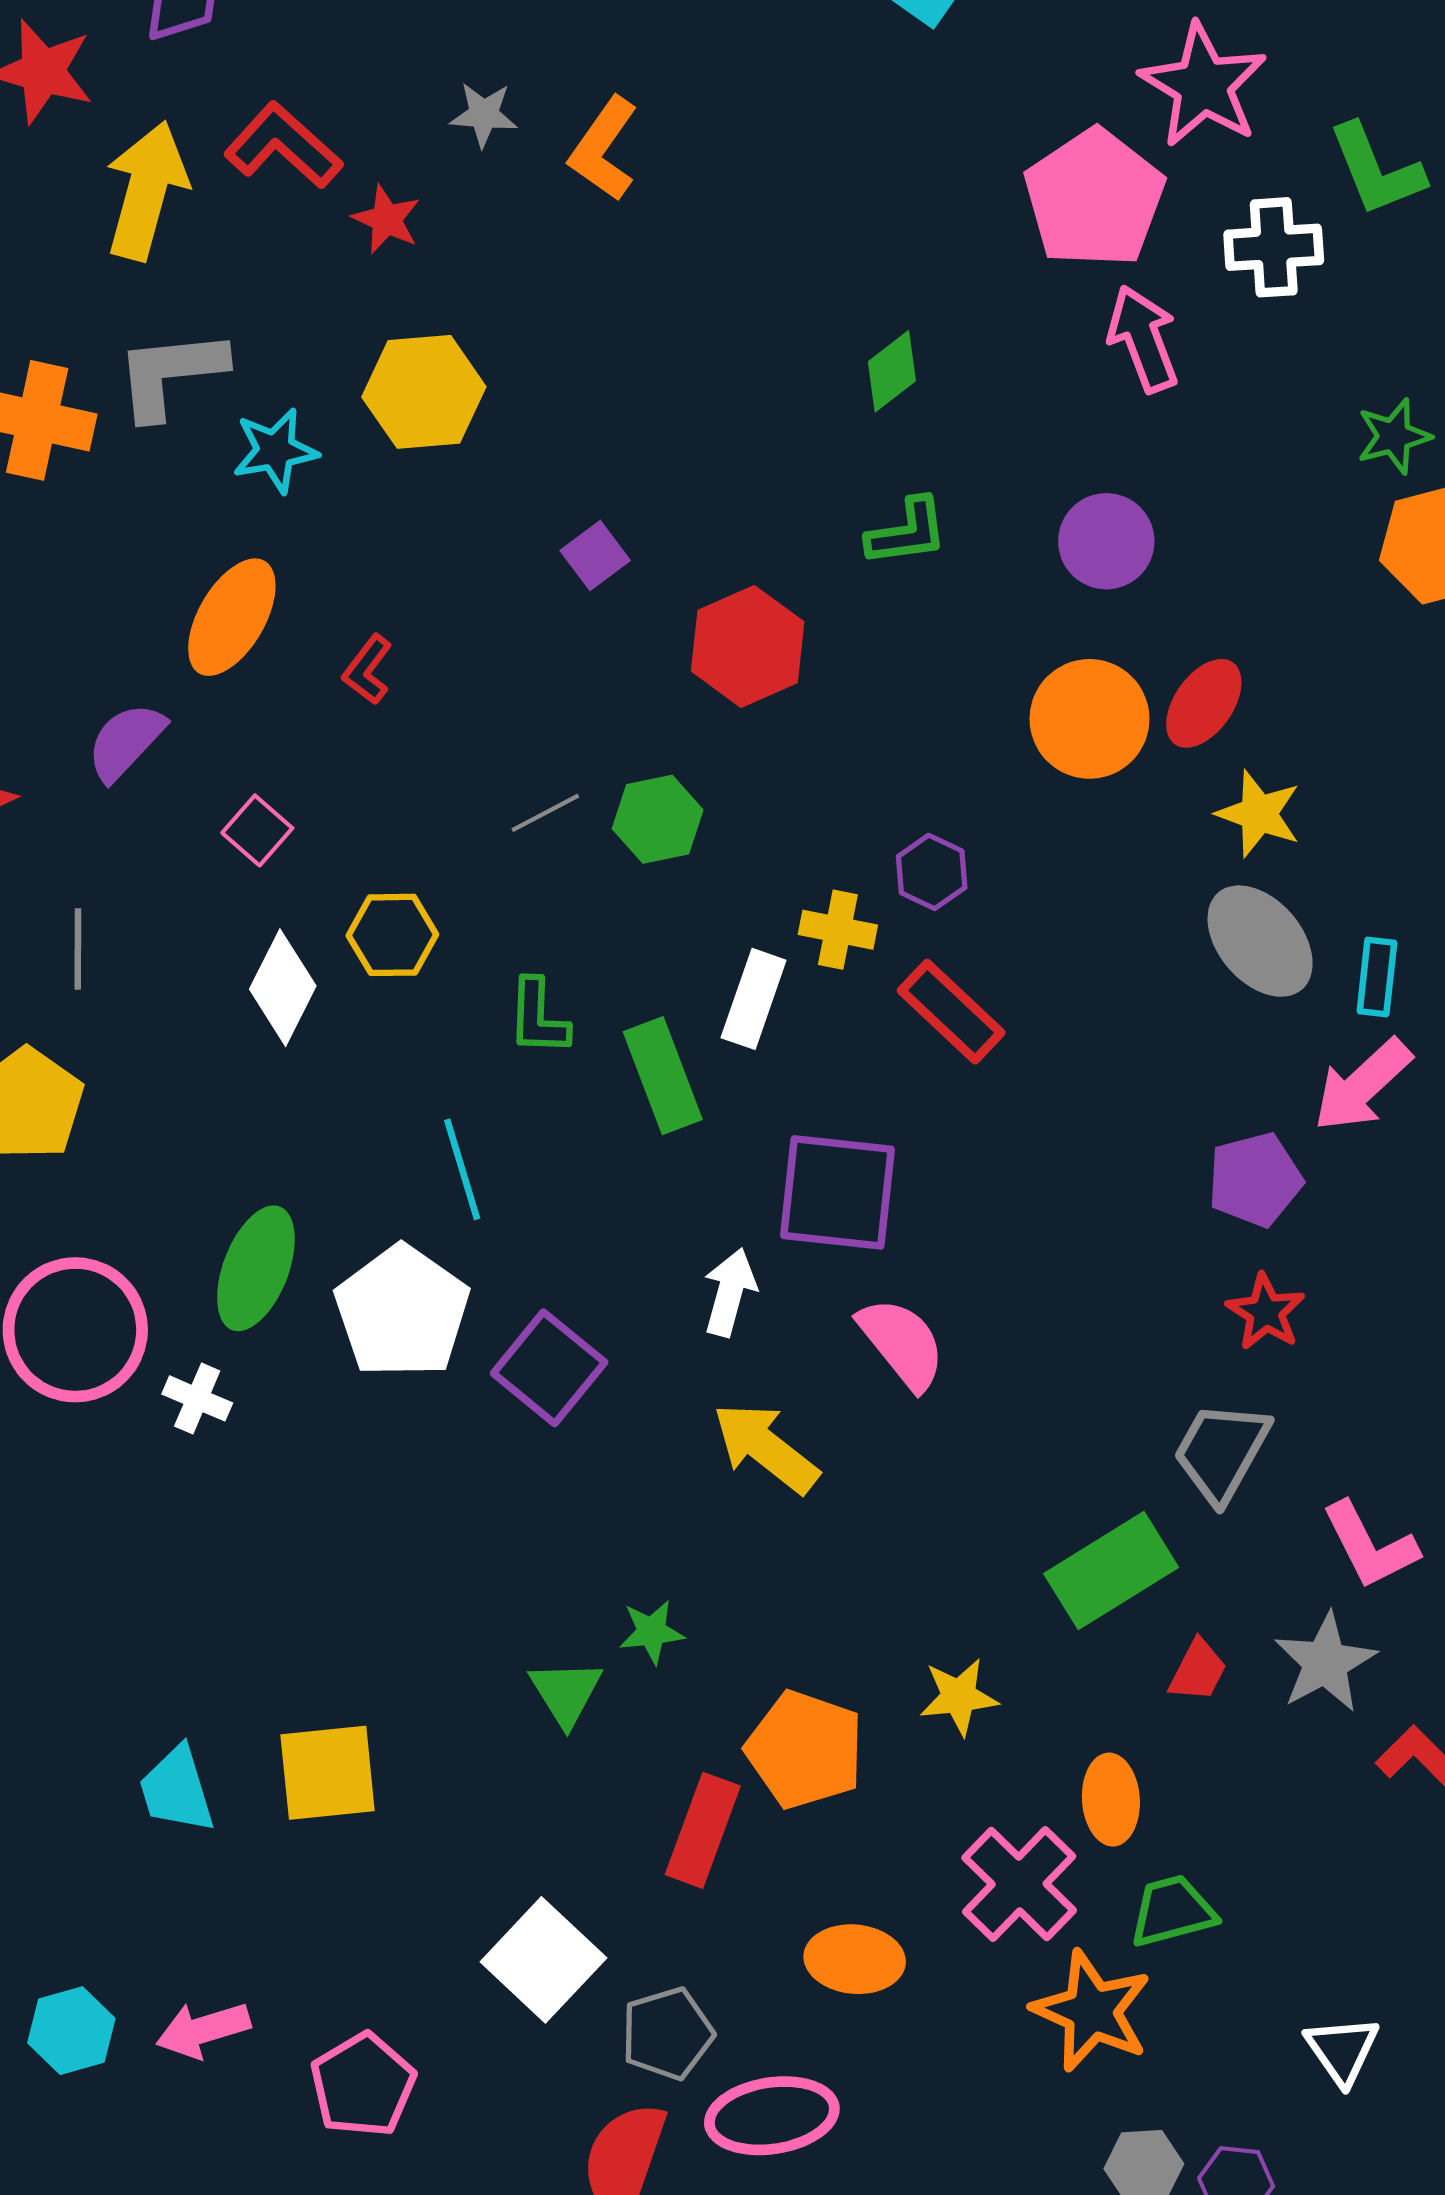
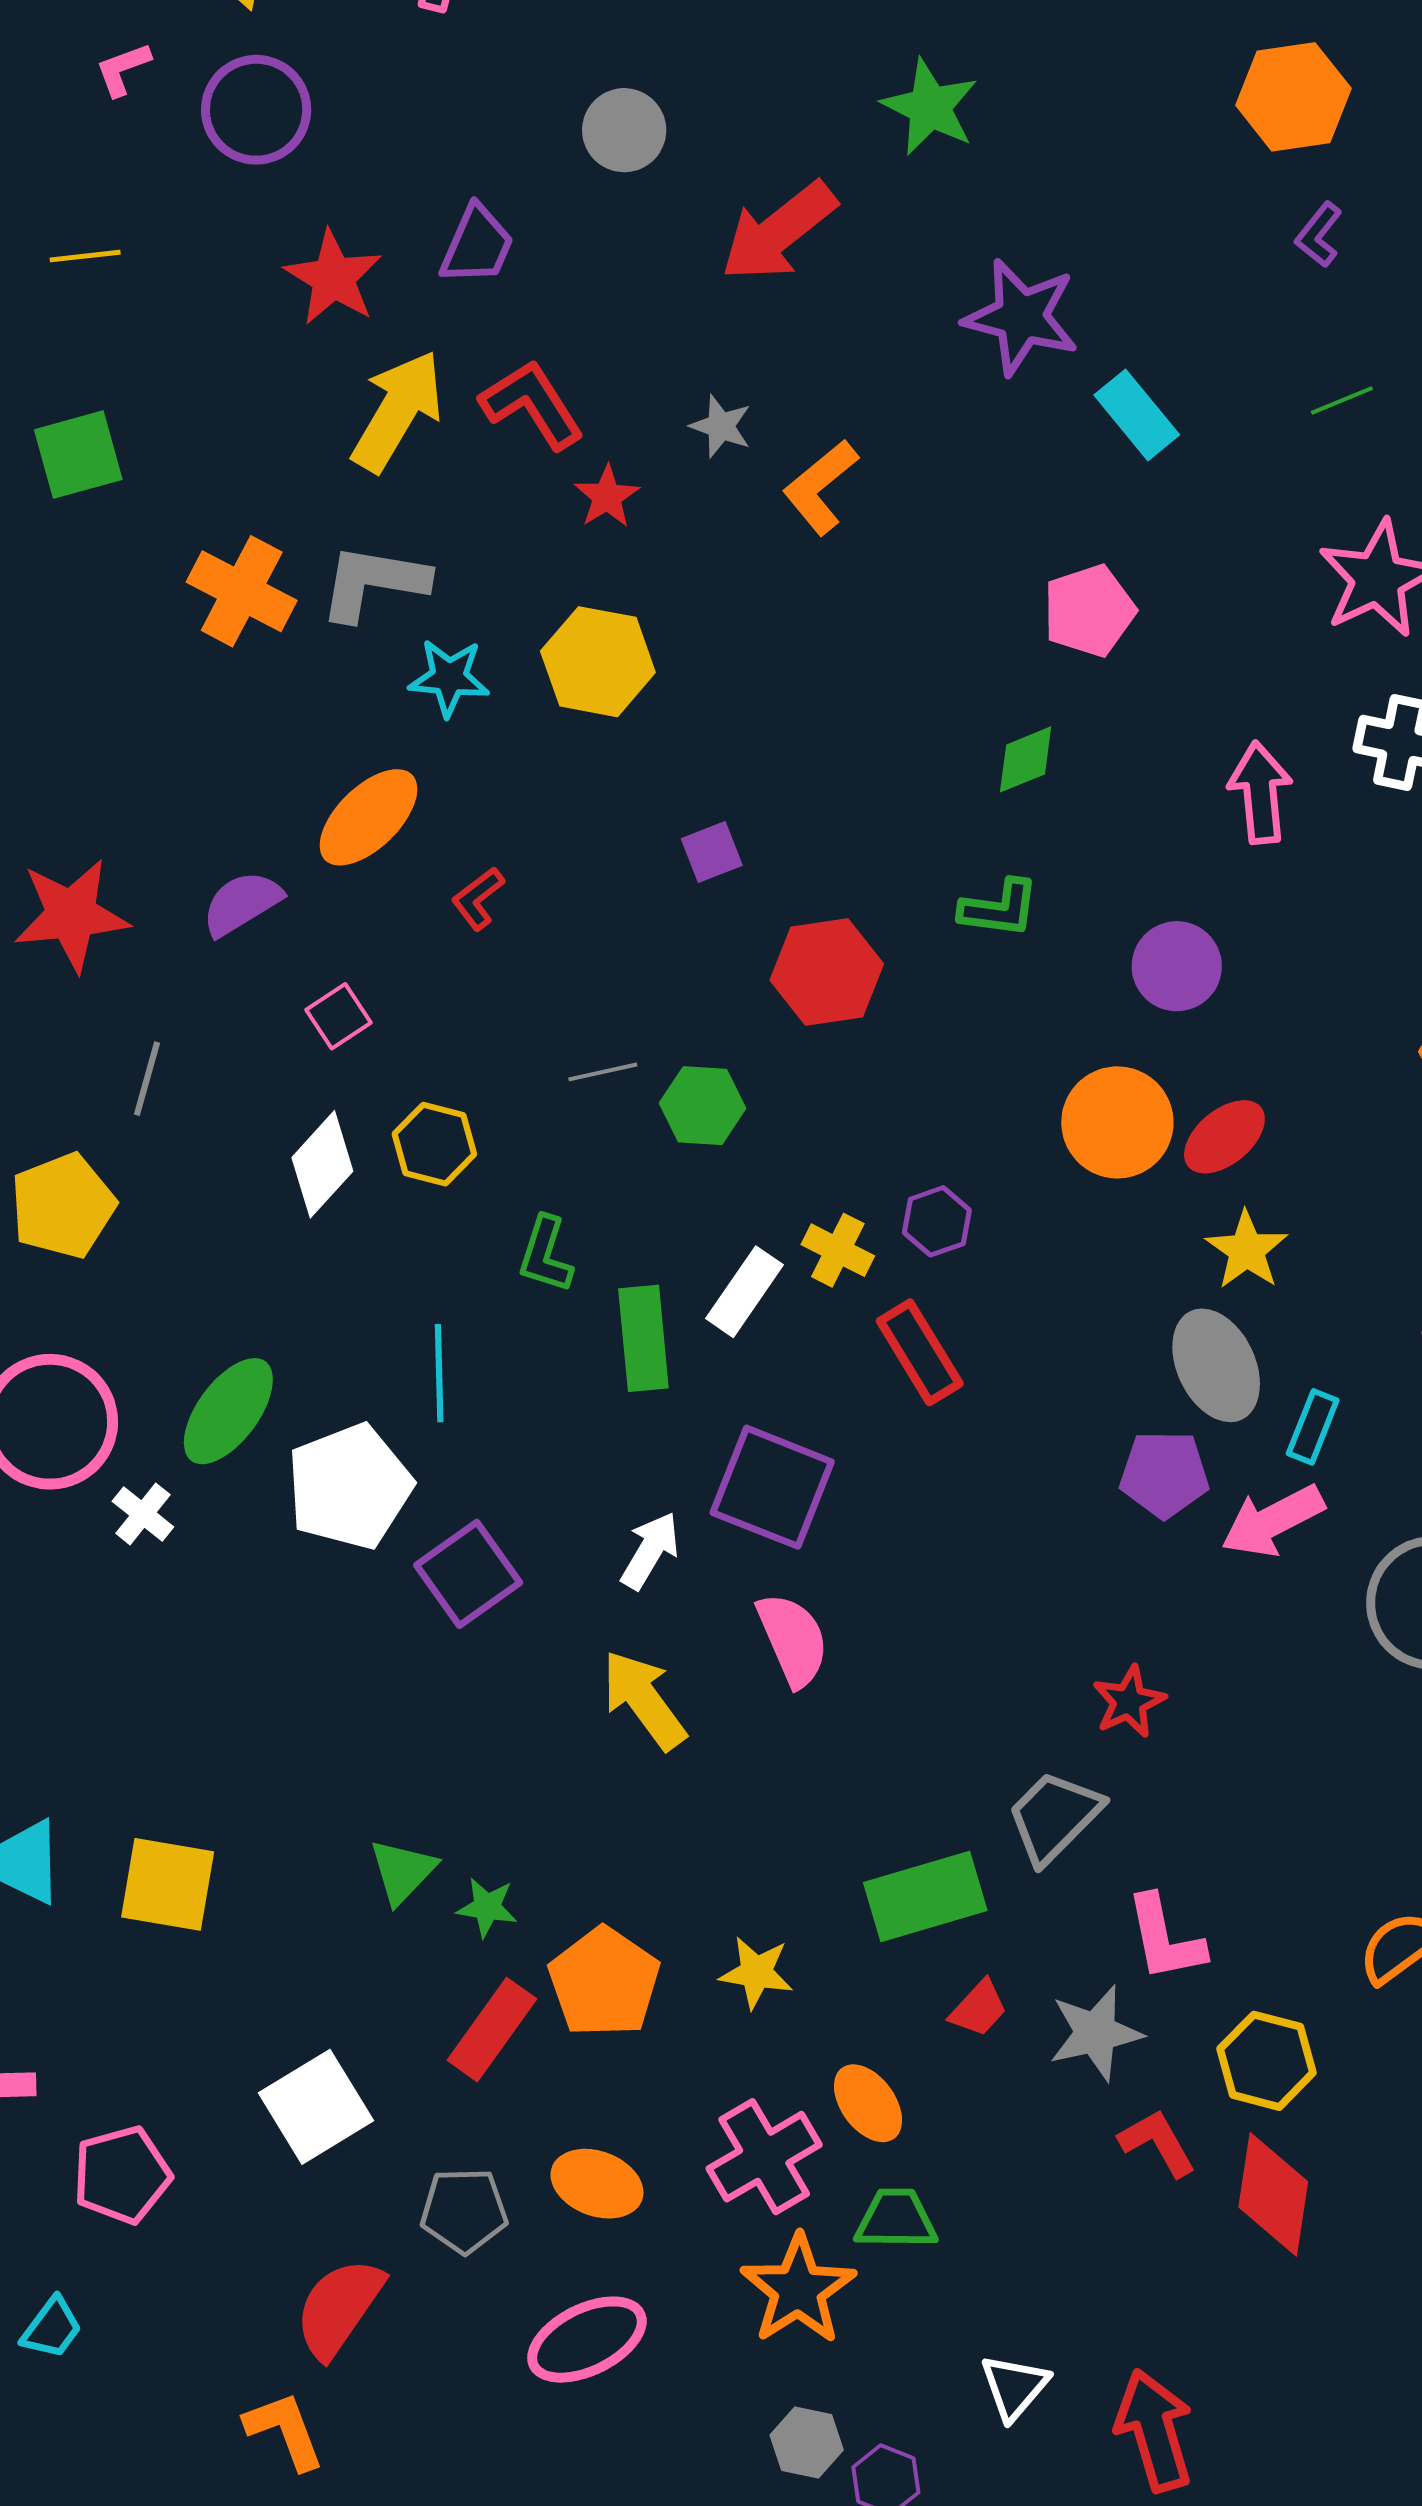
pink pentagon: (1094, 198) -> (1089, 611), moved, size x0.7
purple pentagon: (1255, 1180) -> (1164, 1474), moved
green star: (652, 1632) -> (487, 1907), moved
orange ellipse: (1111, 1800) -> (868, 2103), turned -48
gray pentagon: (667, 2034) -> (464, 2211), moved
pink ellipse: (772, 2116) -> (587, 2340), moved, turned -33

